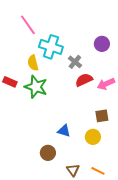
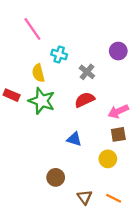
cyan cross: (51, 47) -> (59, 54), size x0.6
red semicircle: (84, 80) -> (85, 100), moved
pink arrow: (106, 84) -> (118, 111), moved
blue triangle: (64, 131) -> (74, 139), moved

